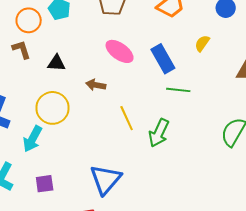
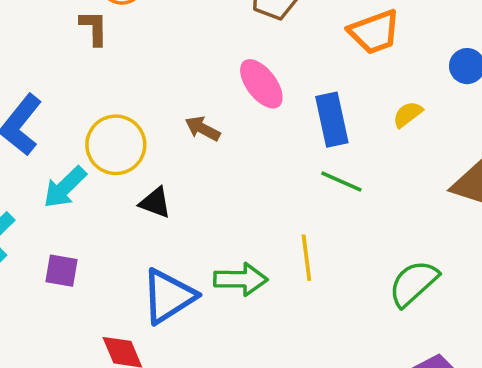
black triangle: (57, 63) -> (155, 203), moved
yellow line: (127, 118) -> (306, 258), moved
green arrow: (159, 133) -> (241, 279), moved, turned -132

